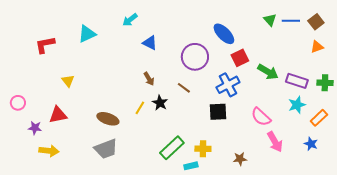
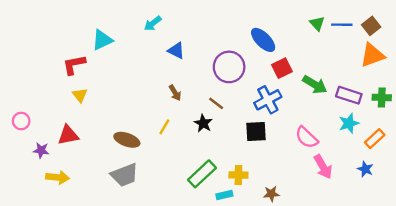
red L-shape: (45, 45) -> (74, 65), moved
orange triangle: (317, 47) -> (372, 55), size x1.6
black star: (160, 103) -> (203, 123), moved
brown star: (240, 159) -> (271, 194), moved

